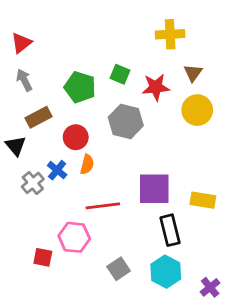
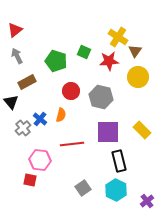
yellow cross: (170, 34) -> (118, 37), moved, turned 36
gray hexagon: (126, 121) -> (101, 97), moved
red circle: (76, 137) -> (71, 91), moved
yellow rectangle: (203, 200) -> (142, 130), moved, turned 36
pink hexagon: (74, 237) -> (40, 160), moved

